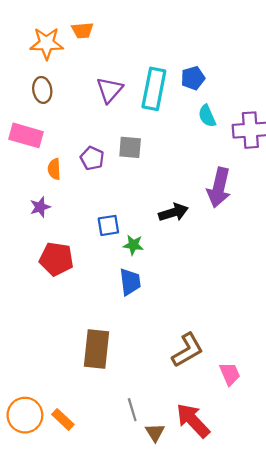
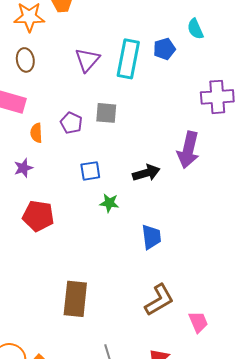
cyan semicircle: (207, 116) -> (195, 29), moved
blue square: (108, 225) -> (90, 171), moved
blue trapezoid: (130, 282) -> (151, 237), moved

